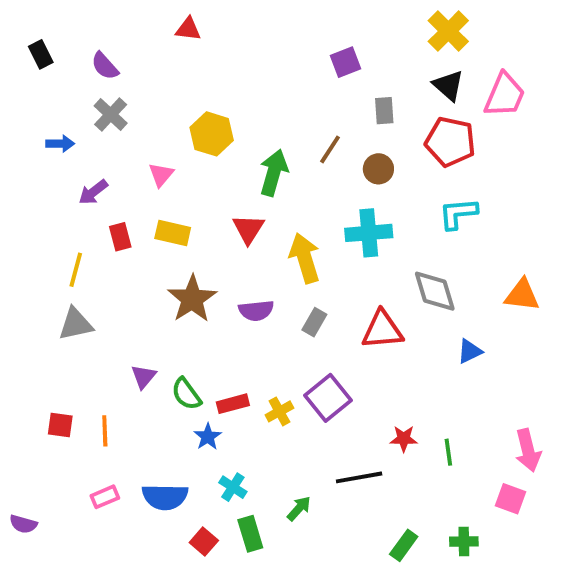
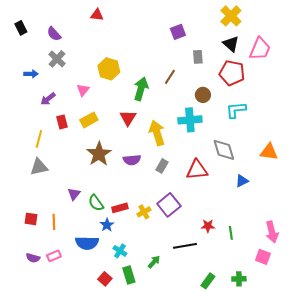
brown circle: (378, 169) -> (203, 95), moved
yellow rectangle: (173, 233) -> (89, 120), turned -42
blue semicircle: (165, 497) -> (87, 243), moved
purple semicircle: (23, 524) -> (33, 258), moved

